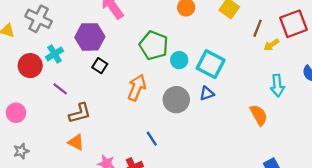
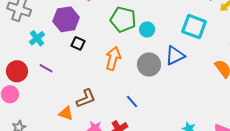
cyan square: (211, 64) -> (194, 27), moved
red circle: (30, 66) -> (17, 71), moved
blue triangle: (207, 93) -> (175, 56), size x1.5
brown L-shape: (80, 113) -> (86, 98), moved

